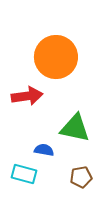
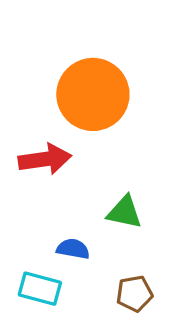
green triangle: (75, 128) -> (124, 212), size x0.7

